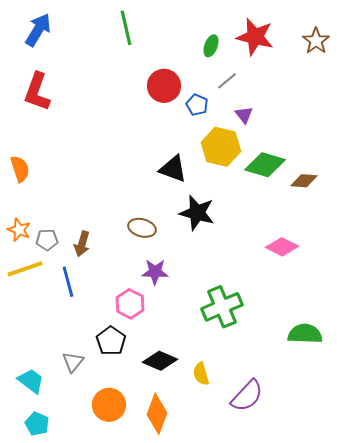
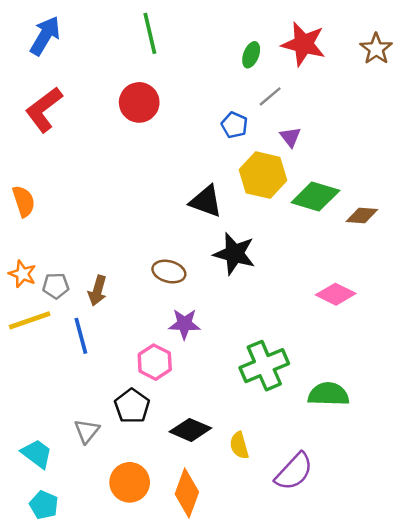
red circle: (164, 86) -> (139, 102), moved
red L-shape: (37, 92) -> (44, 110), turned 33
green semicircle: (305, 334) -> (329, 394), moved

